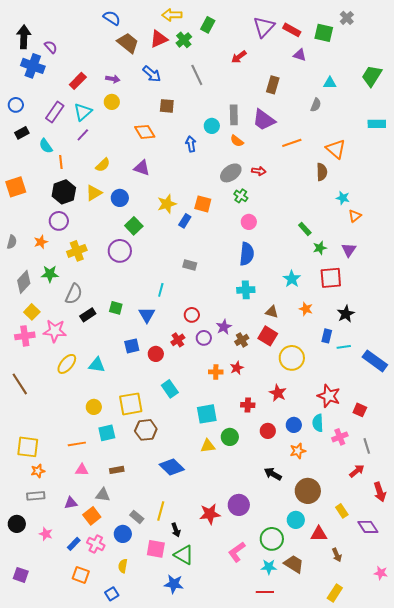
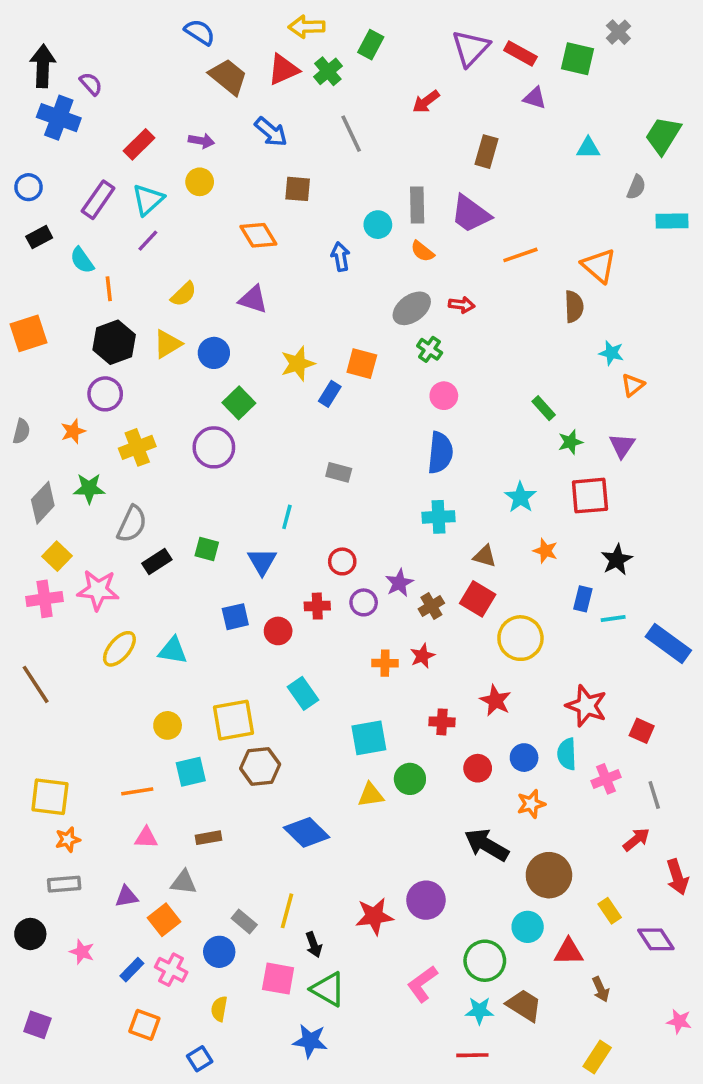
gray semicircle: (316, 105) -> (636, 187), moved
red cross: (178, 340) -> (317, 606), turned 32
black arrow: (273, 474) -> (487, 845), size x1.4

